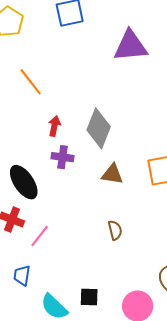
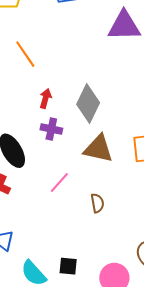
brown triangle: (112, 174) -> (98, 149), size x1.4
pink line: (40, 236) -> (59, 182), moved

